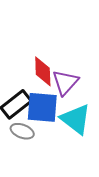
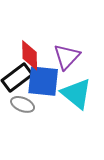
red diamond: (43, 71) -> (30, 55), moved

